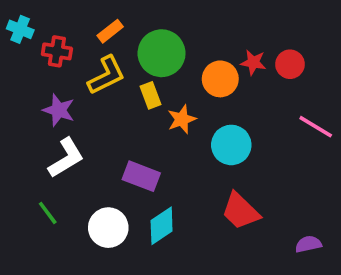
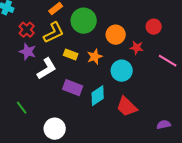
red cross: (57, 51) -> (27, 30), moved, turned 35
red star: (253, 62) -> (137, 48), moved
yellow rectangle: (150, 95) -> (71, 55), moved, turned -48
white L-shape: (66, 158) -> (47, 69), moved
cyan diamond: (162, 226) -> (98, 96), moved
white circle: (108, 228) -> (55, 129), moved

